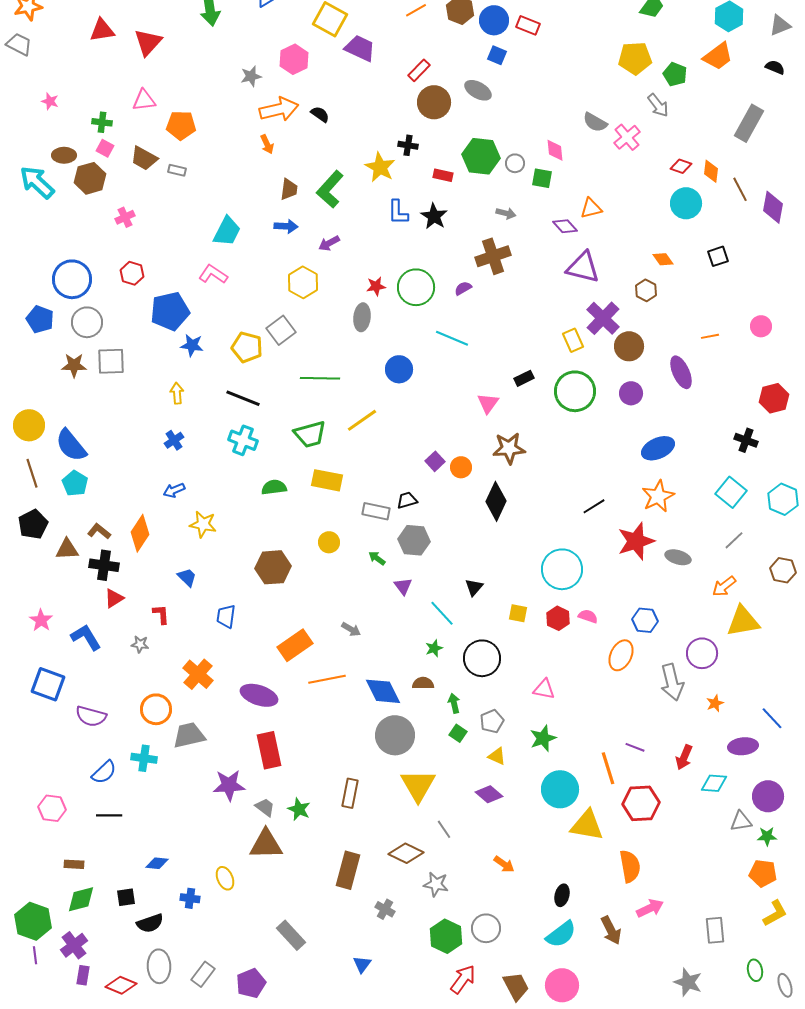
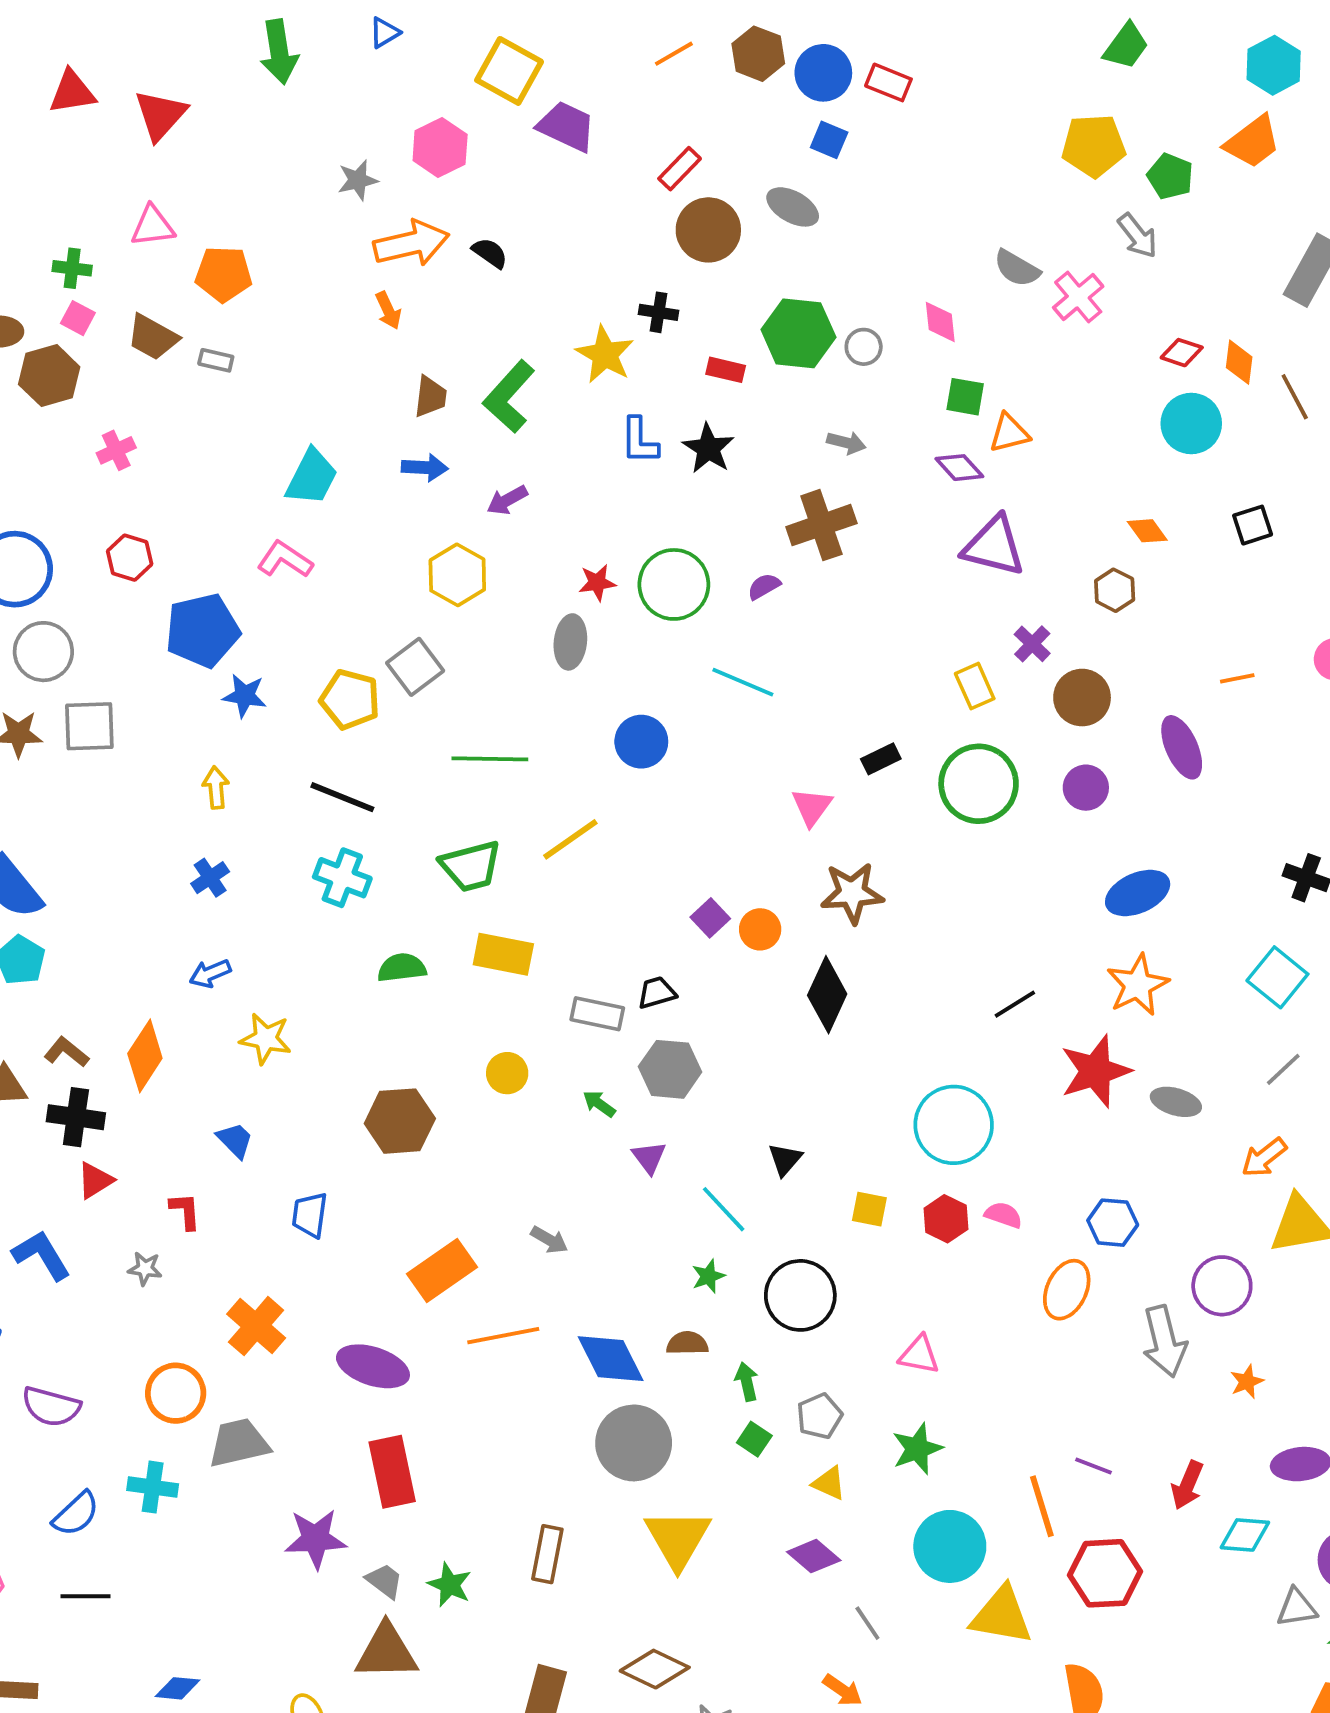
green square: (542, 178) -> (965, 397), moved
purple cross: (603, 318) -> (1032, 644), size x0.6
gray line: (444, 829) -> (867, 1623), moved

